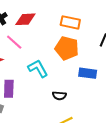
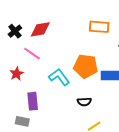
orange rectangle: (70, 22) -> (99, 27), moved
orange pentagon: (67, 48) -> (86, 66), moved

